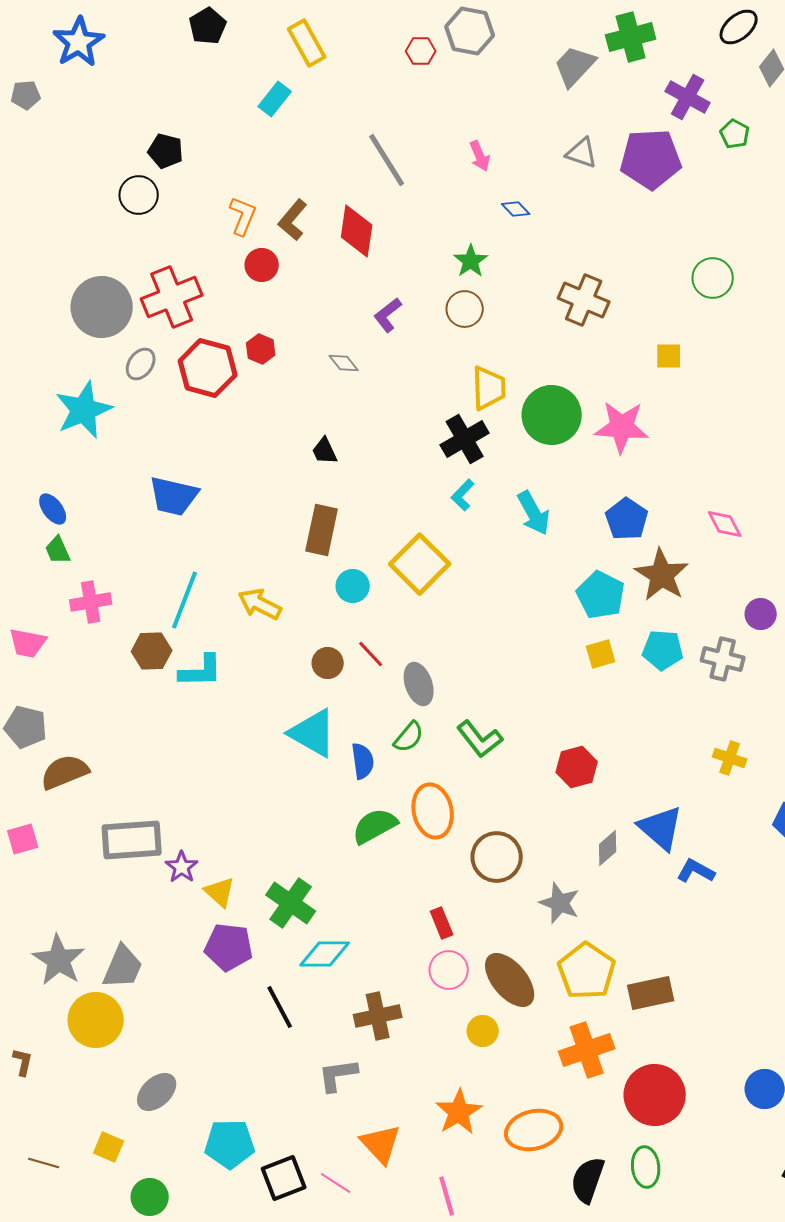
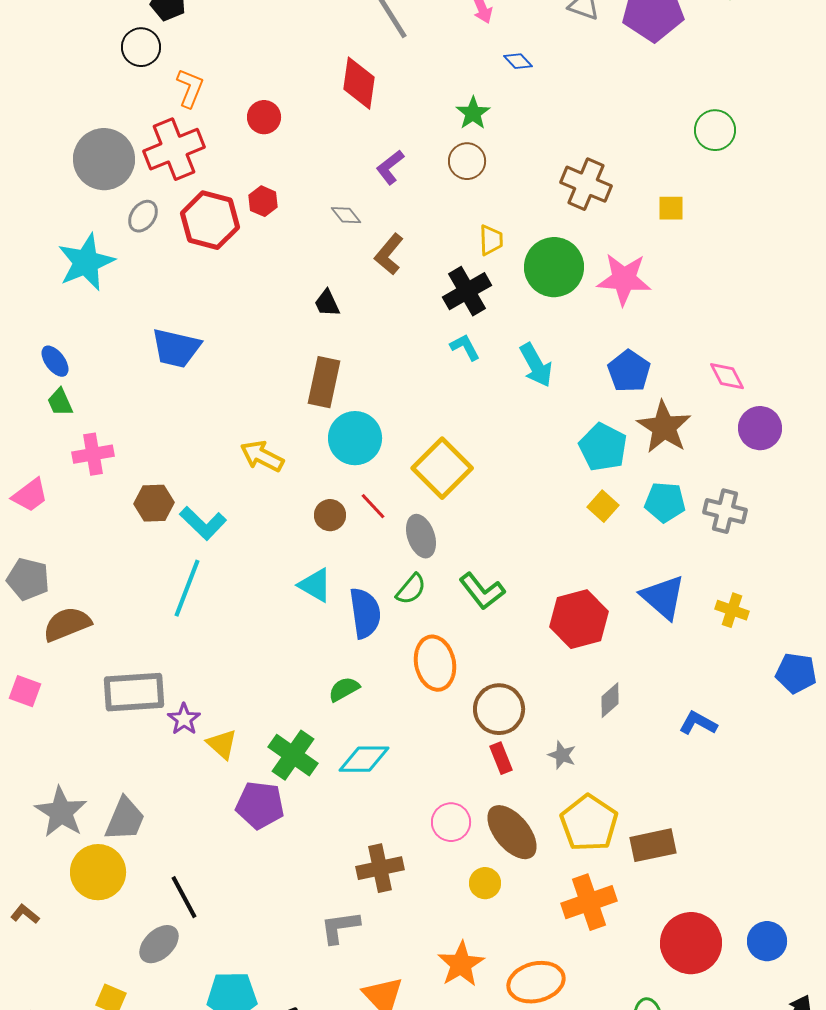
orange L-shape: (243, 216) -> (190, 88), moved
brown L-shape: (293, 220) -> (389, 254), moved
brown cross: (584, 300) -> (586, 184), moved
yellow trapezoid: (489, 388) -> (491, 240), size x0.7
cyan L-shape: (463, 495) -> (465, 347), turned 108
yellow square: (420, 564) -> (442, 468), moved
cyan circle: (353, 586) -> (355, 438), size x1.6
cyan line: (185, 600) -> (187, 588), moved
purple circle: (761, 614) -> (760, 428), moved, size x1.4
pink trapezoid: (28, 643) -> (30, 495), turned -48
yellow square: (601, 654) -> (603, 506), turned -32
cyan L-shape: (201, 671) -> (203, 523), turned 45
cyan triangle: (313, 733) -> (315, 585), size x0.7
blue semicircle: (363, 761) -> (365, 613), size x1.4
red hexagon: (577, 767) -> (579, 619), size x1.4
green semicircle: (375, 826) -> (344, 689), moved, size x0.7
blue triangle: (661, 828) -> (663, 597), moved
pink square: (23, 839) -> (25, 691), turned 36
gray star: (560, 903) -> (562, 755), size x0.7
red rectangle: (442, 923) -> (501, 758), moved
purple pentagon: (229, 947) -> (260, 805), moved
cyan diamond: (325, 954) -> (364, 759), moved
black line: (280, 1007) -> (184, 897), moved
brown L-shape: (23, 1062) -> (25, 914), turned -64
red circle: (655, 1095) -> (691, 943), moved

